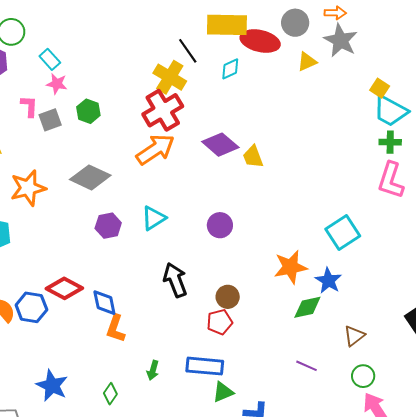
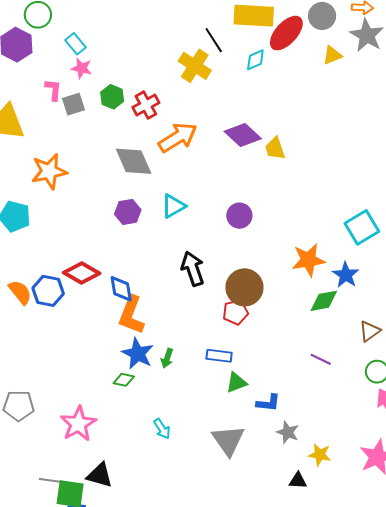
red ellipse: (260, 41) -> (286, 33), turned -63
red cross: (163, 110) -> (146, 105), moved, size x0.7
gray diamond: (90, 177) -> (134, 161), moved, turned 39
brown circle: (228, 297) -> (244, 287), size x1.6
orange L-shape: (116, 328) -> (131, 315), size x1.4
blue rectangle: (205, 366) -> (219, 356), size x0.7
blue star: (52, 386) -> (138, 354), moved
green diamond: (110, 394) -> (124, 380), turned 65

